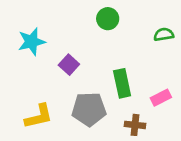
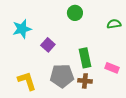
pink rectangle: (161, 98) -> (112, 68), turned 48
yellow L-shape: (39, 116) -> (27, 81), turned -95
brown cross: (135, 125) -> (85, 81), moved

